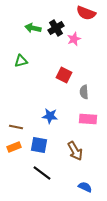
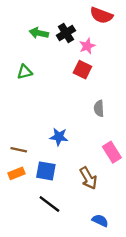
red square: (64, 75) -> (82, 70), moved
pink rectangle: (88, 119) -> (112, 152), moved, turned 54

